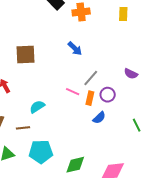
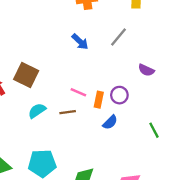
brown square: (25, 55) -> (26, 75), moved, turned 30
gray line: (91, 78) -> (118, 37), moved
brown line: (23, 128) -> (68, 112), moved

